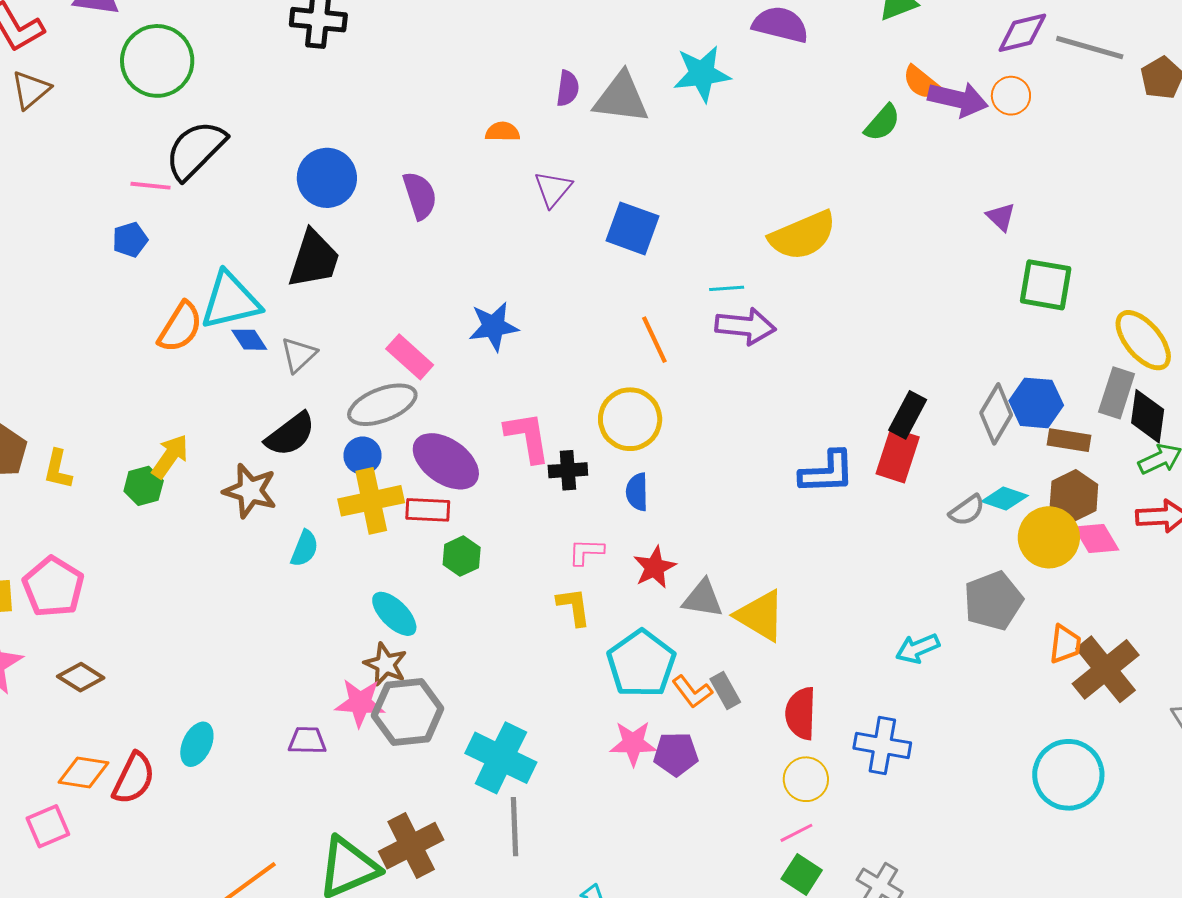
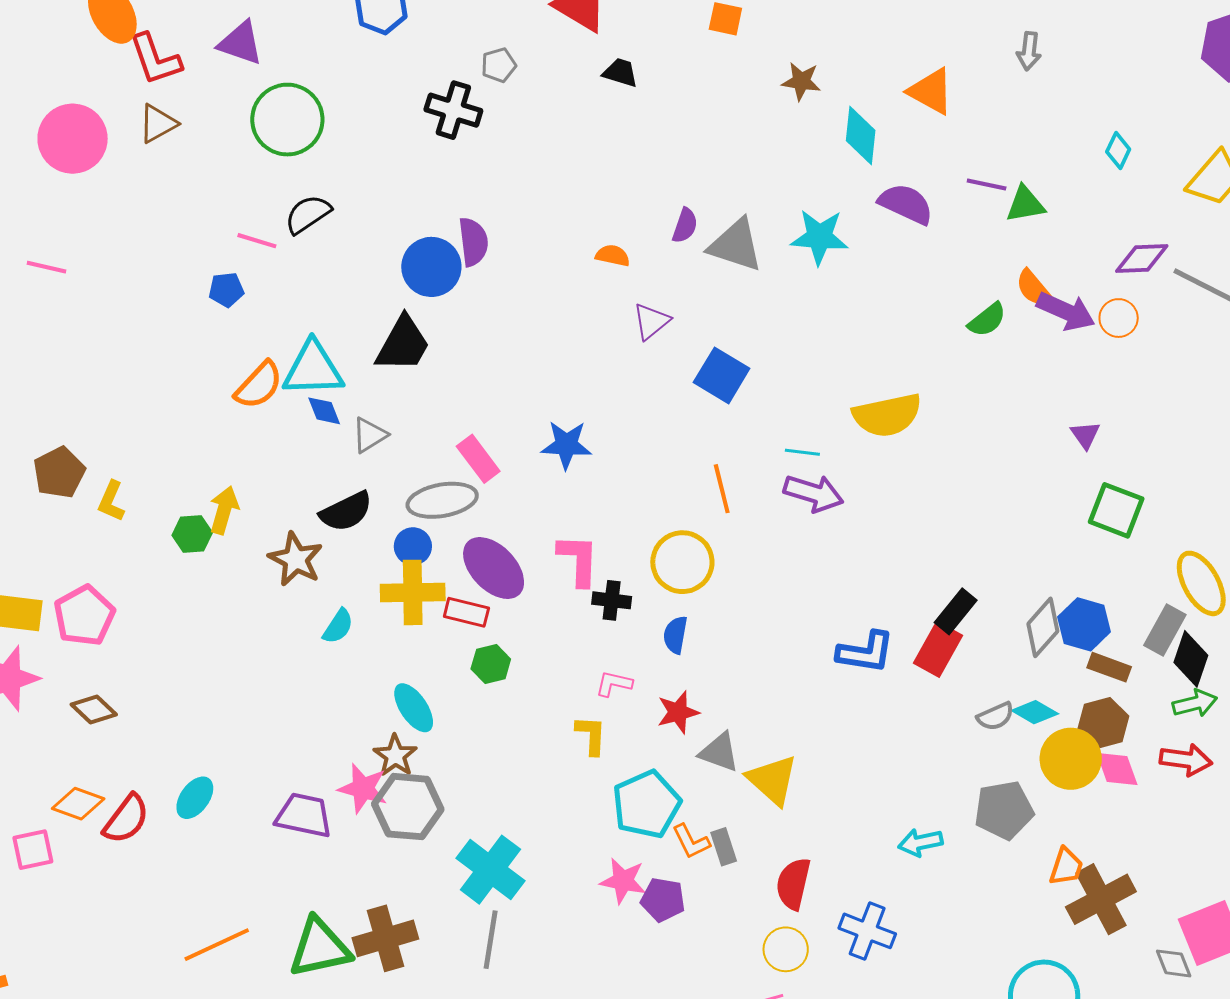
black semicircle: (195, 150) -> (308, 214), size x0.7
purple semicircle: (420, 195) -> (473, 242), moved
yellow arrow: (170, 456) -> (224, 510), turned -30
purple trapezoid: (307, 741) -> (304, 815), size x1.5

